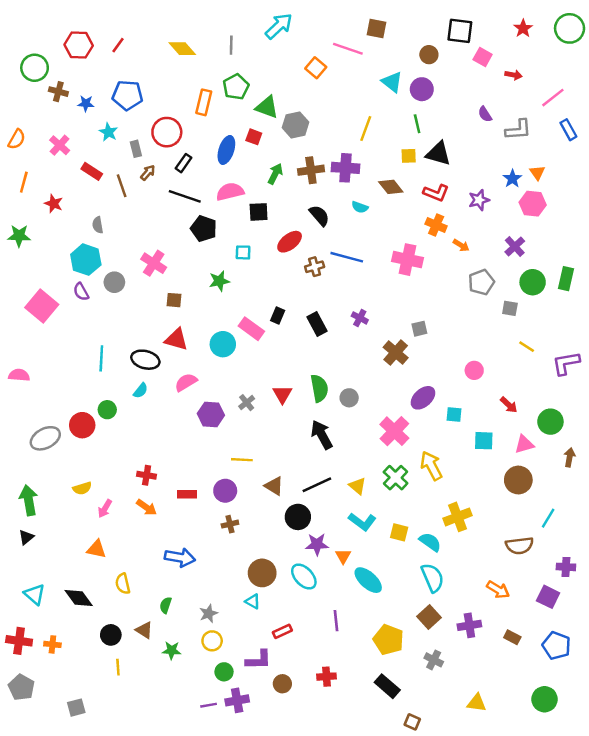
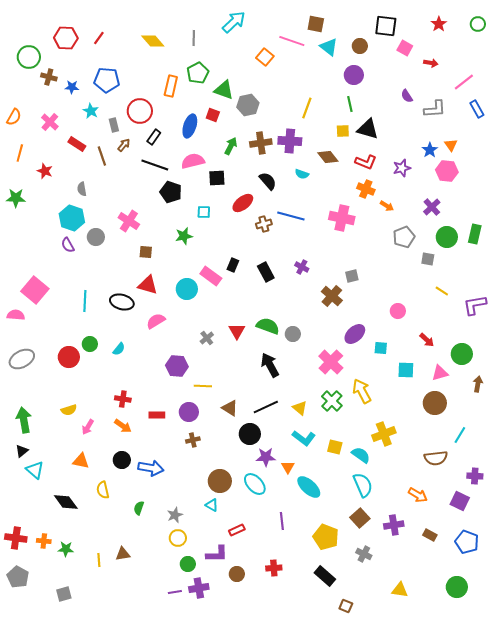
green circle: (570, 28) -> (478, 24), size x0.6
cyan triangle: (392, 82) -> (329, 47), moved
pink square: (42, 306) -> (35, 290), moved
green semicircle: (319, 388) -> (268, 326), turned -60
cyan semicircle: (141, 391) -> (119, 349), moved
purple hexagon: (211, 414) -> (177, 366), moved
gray ellipse: (45, 438) -> (22, 359), moved
cyan triangle: (35, 594) -> (35, 470), moved
brown triangle: (144, 630) -> (123, 554), moved, turned -42
black circle: (111, 635) -> (122, 460), moved
green star: (172, 650) -> (66, 549), moved

